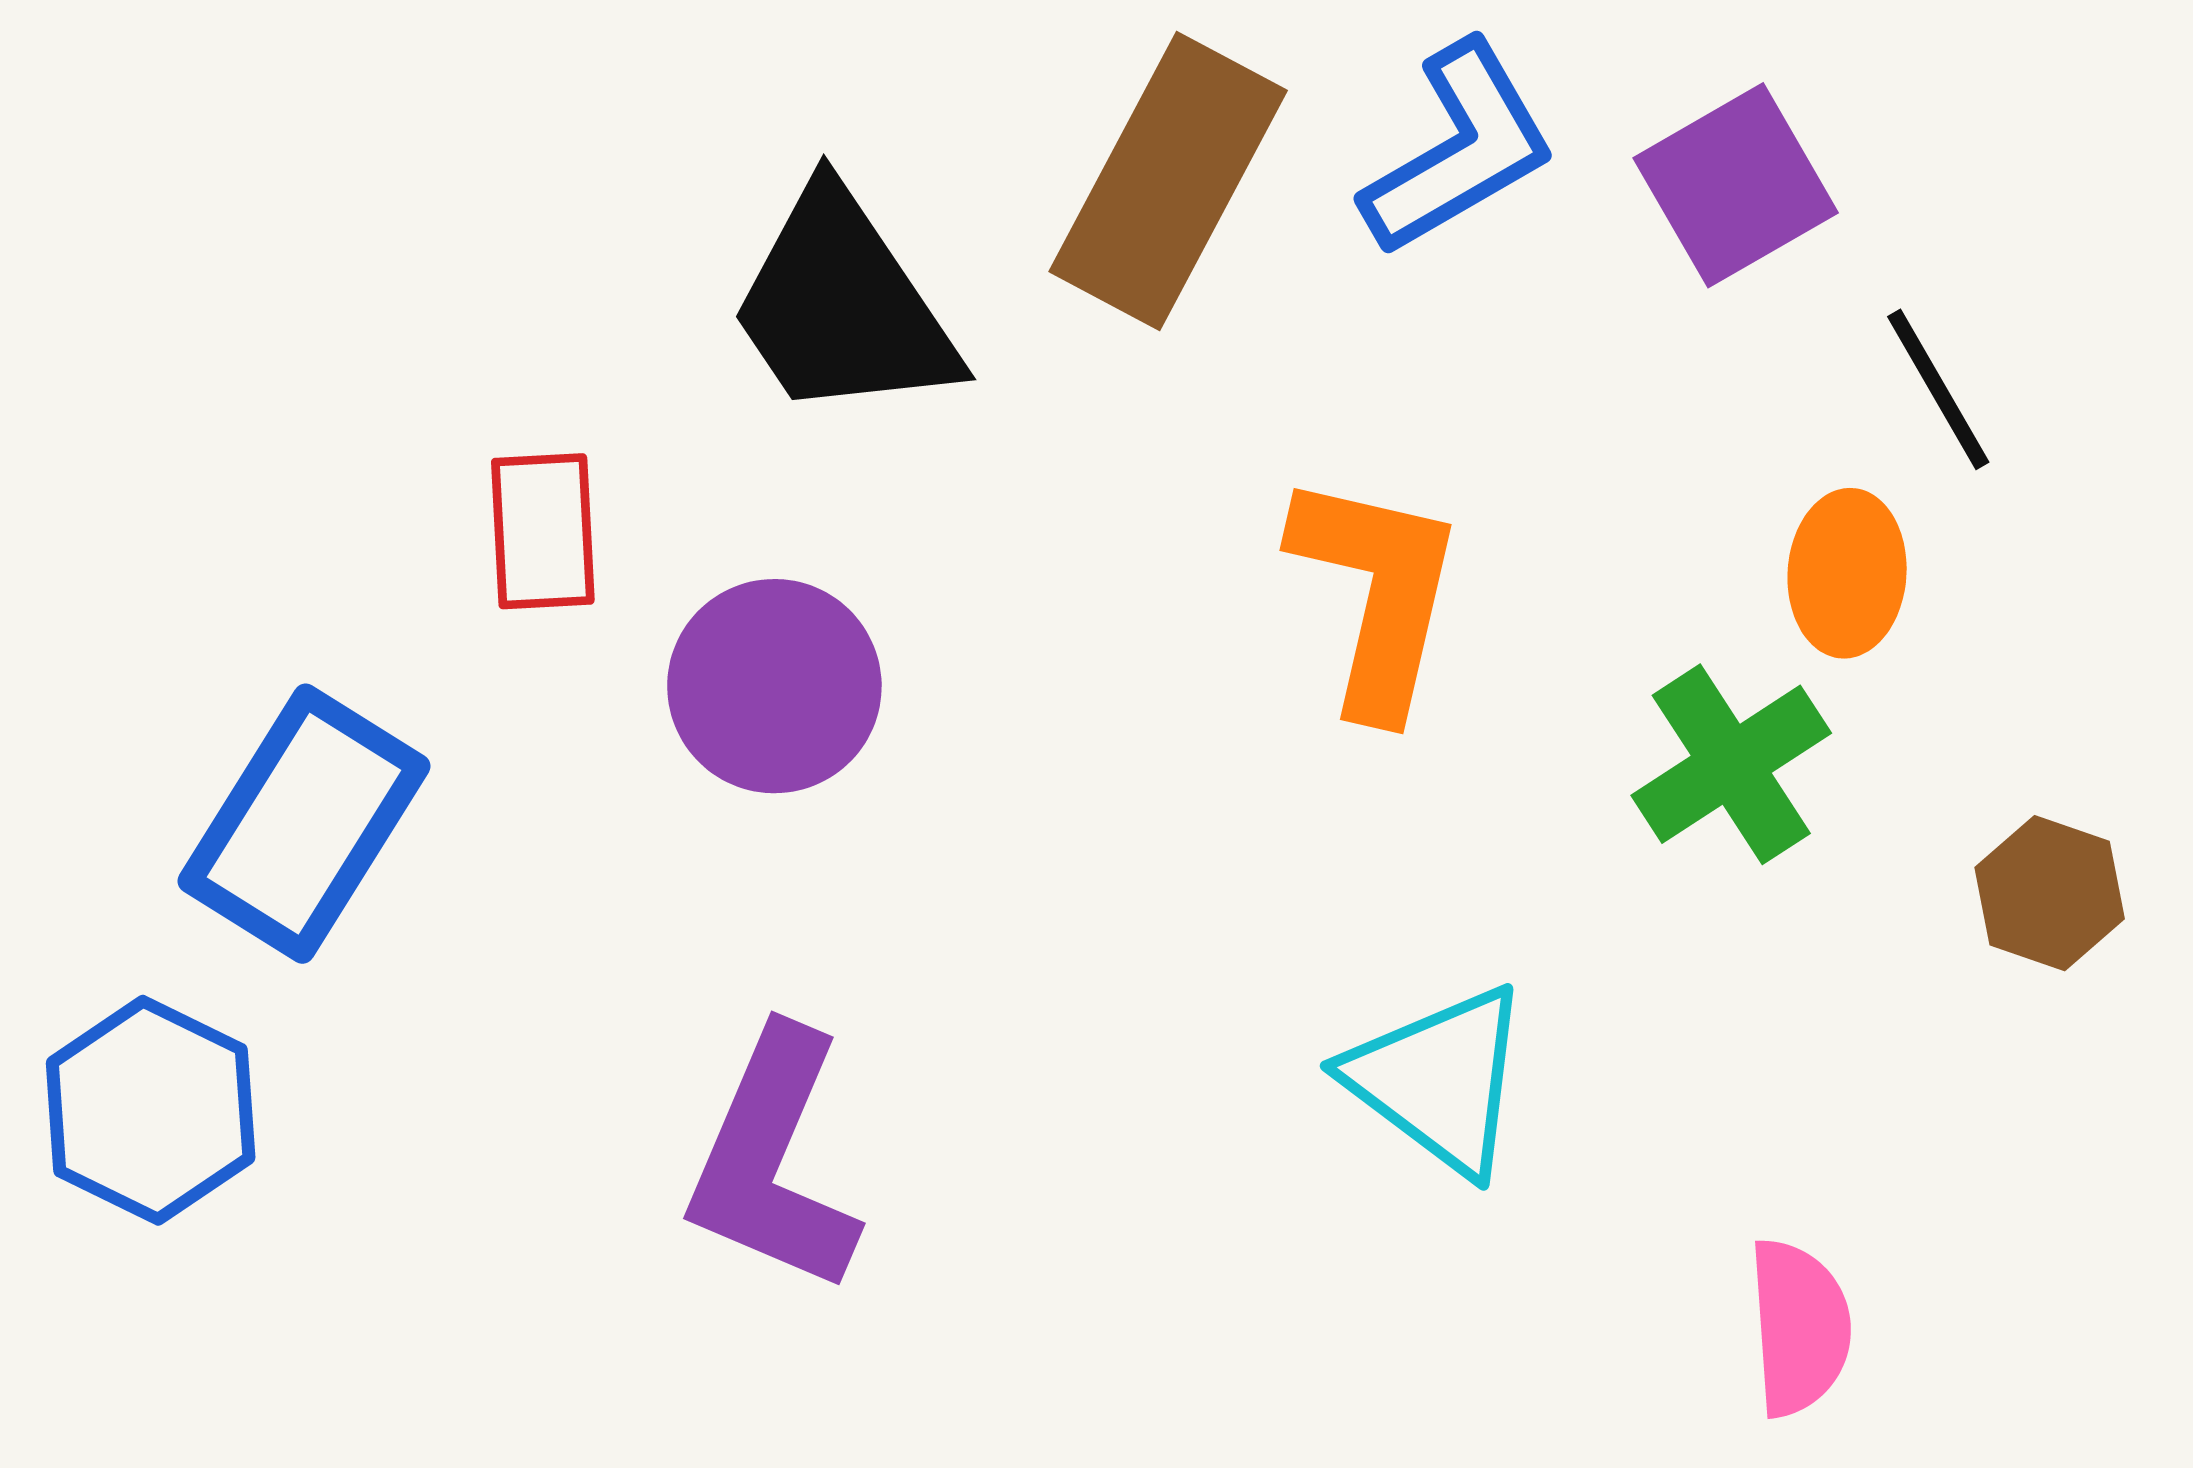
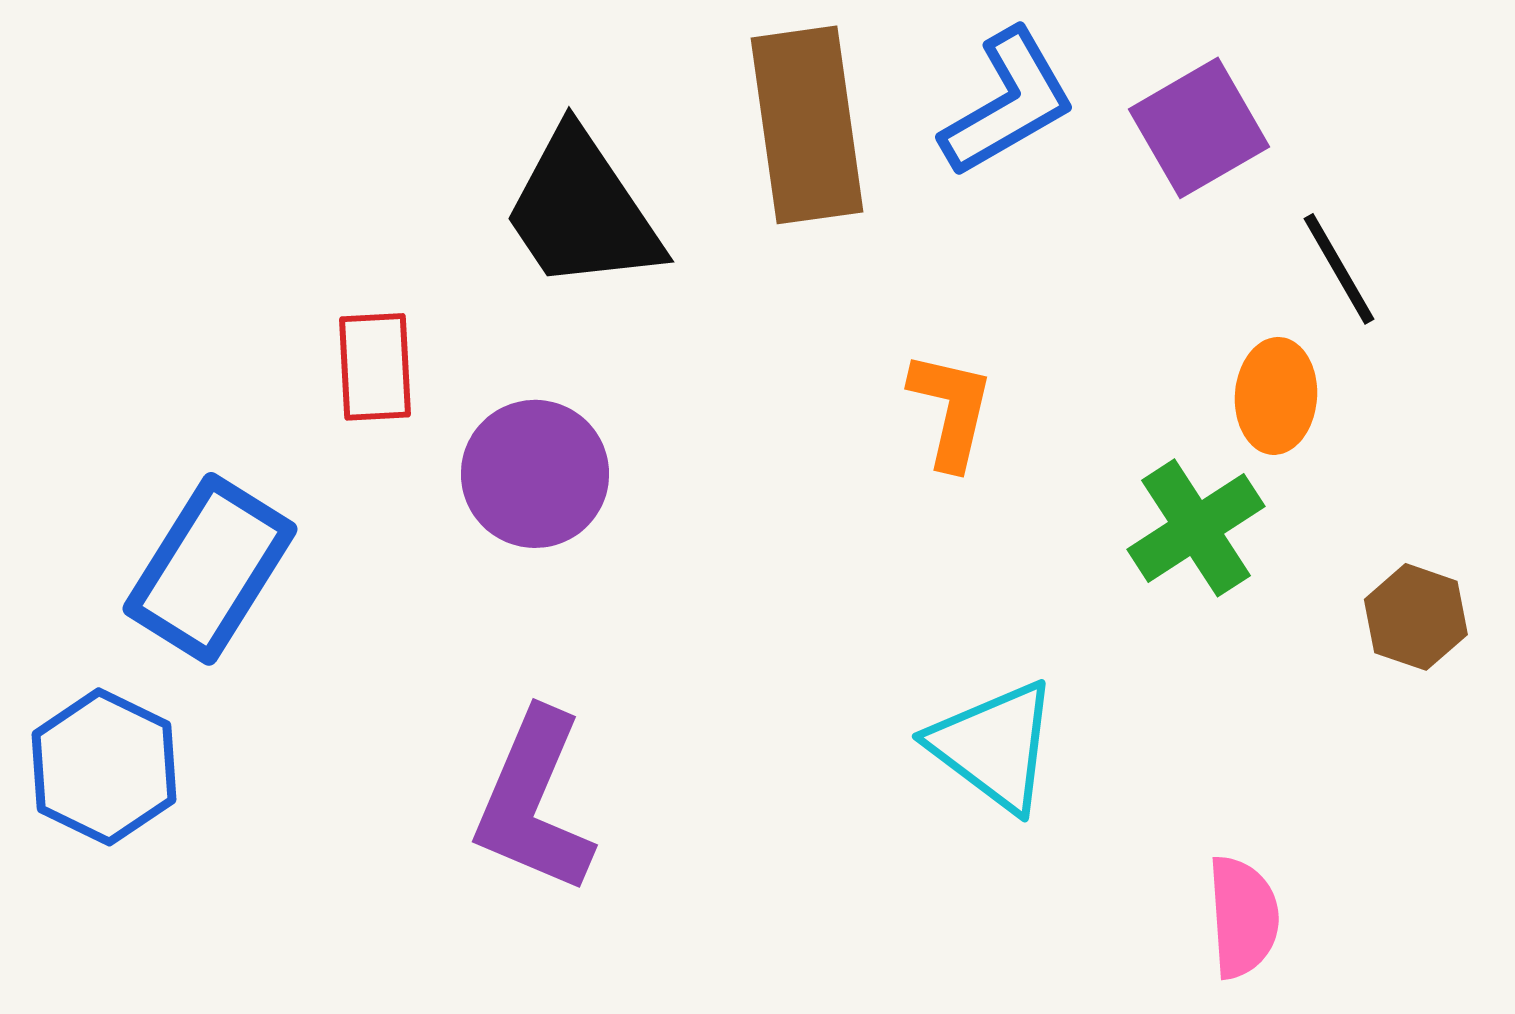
brown rectangle: (1168, 181) -> (807, 125), turned -36
orange L-shape: (1377, 593) -> (951, 410), size x0.7

